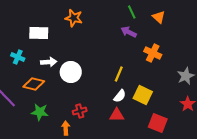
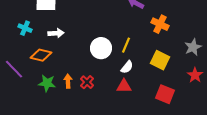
white circle: (71, 72) -> (101, 48), moved
yellow square: (143, 95) -> (160, 60), moved
red cross: (80, 111) -> (87, 82), turned -32
orange arrow: (66, 128) -> (68, 81), moved

